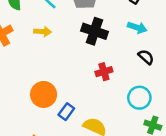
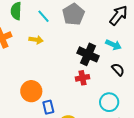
black cross: (94, 31) -> (88, 54), moved
blue rectangle: (66, 112) -> (48, 107), turned -56

